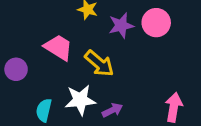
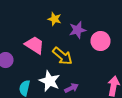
pink circle: (156, 23) -> (100, 41), moved
white star: (80, 100) -> (50, 81), turned 30

